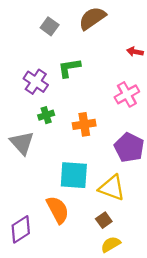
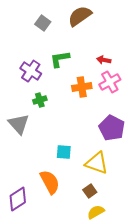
red arrow: (135, 52) -> (104, 60), moved
orange cross: (84, 124) -> (82, 87), moved
cyan square: (74, 175) -> (64, 152), size x0.6

